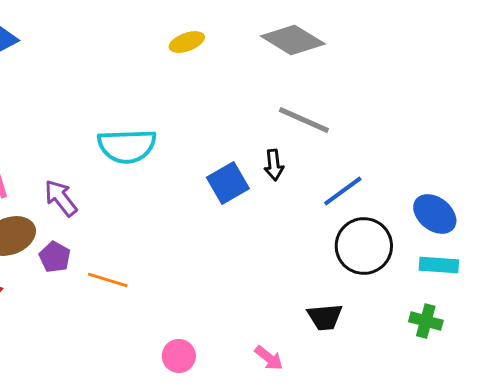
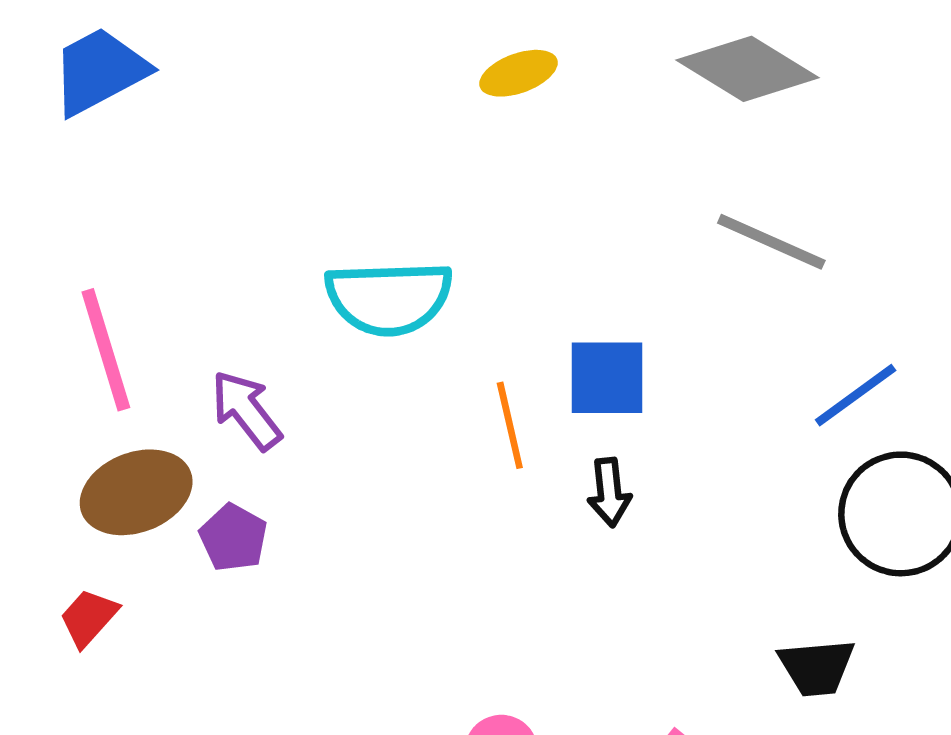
black arrow: (274, 165) -> (609, 492), moved
blue square: (228, 183) -> (607, 378), turned 30
orange line: (108, 280) -> (510, 425), moved, turned 60

